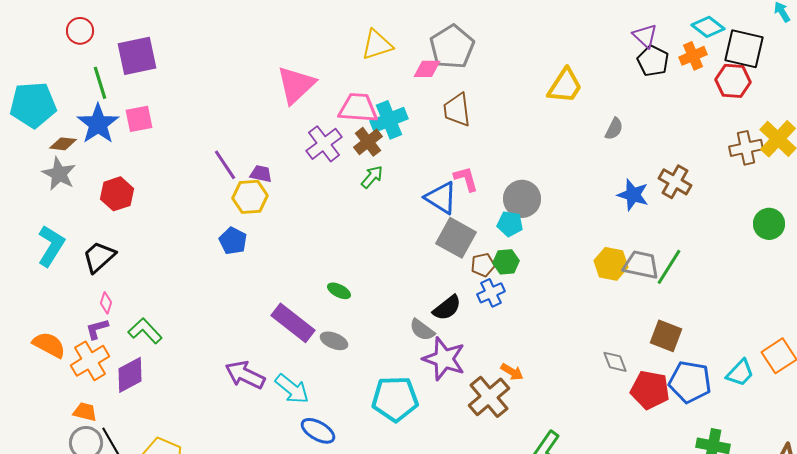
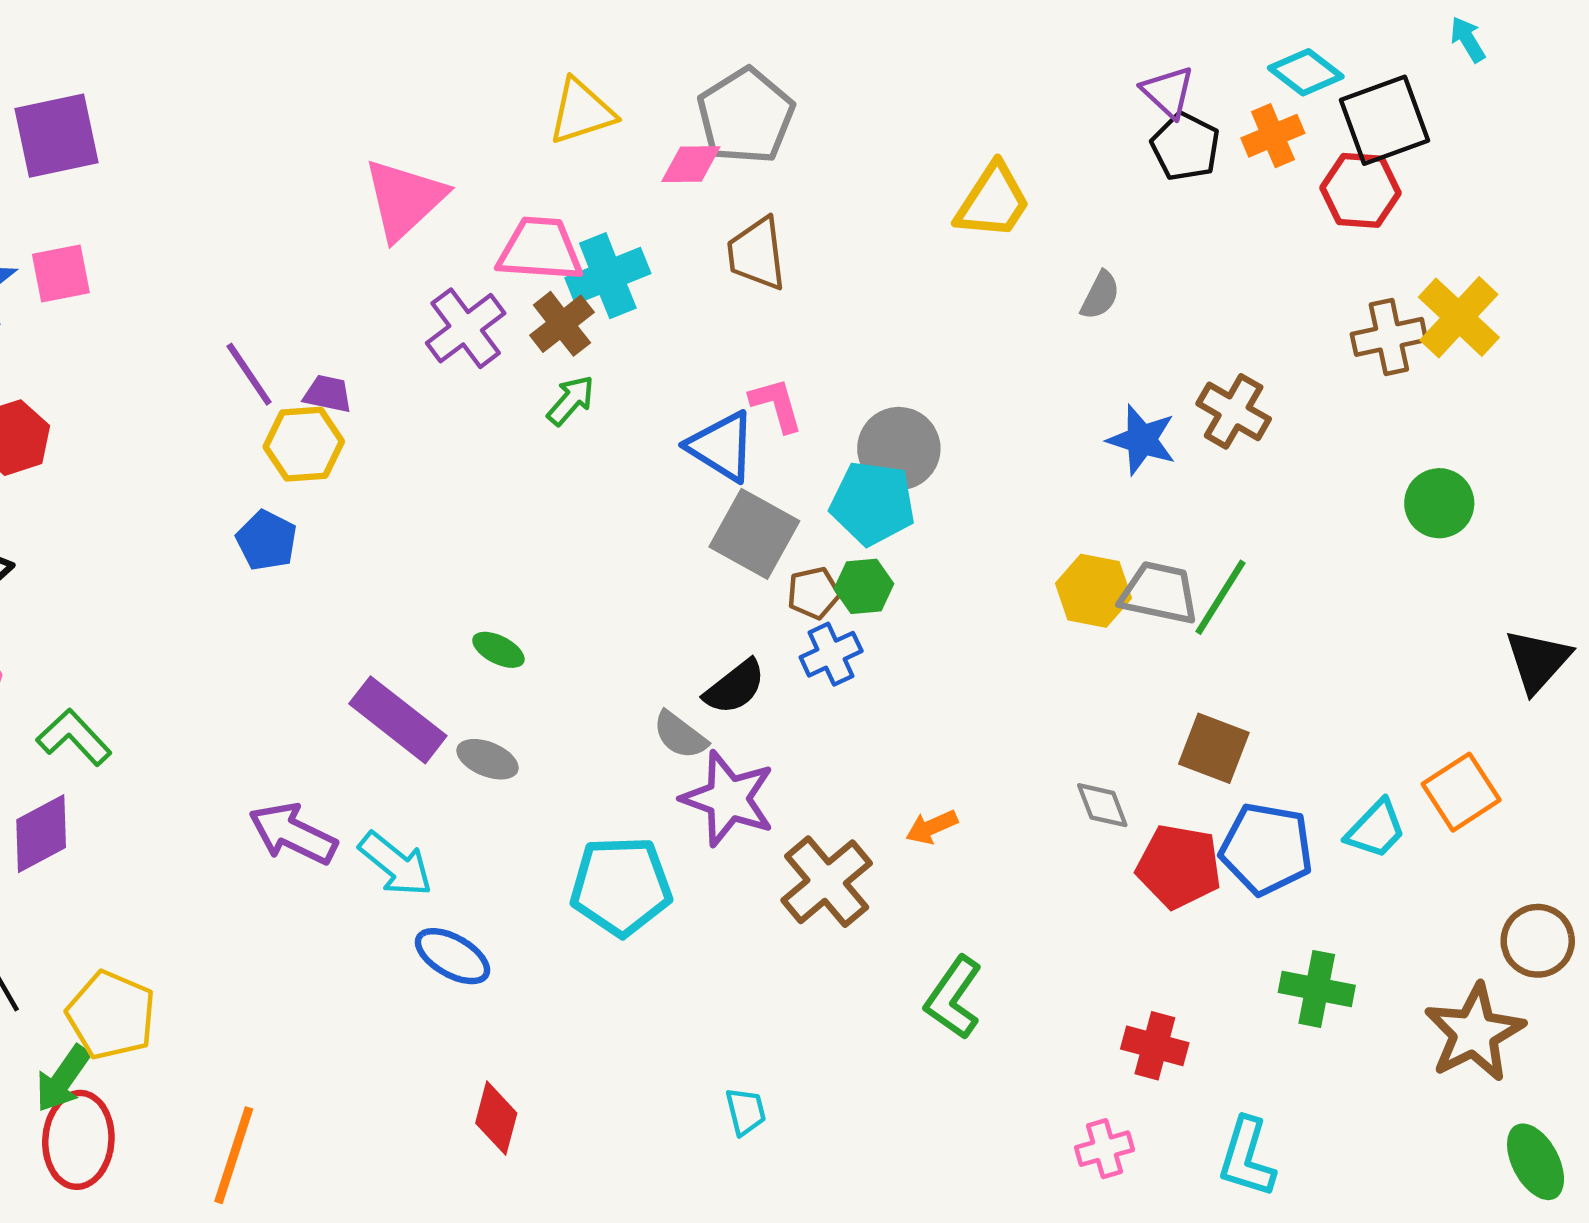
black square: (744, 49) -> (1385, 120), turned -33
cyan pentagon: (510, 224) -> (873, 503), size x1.5
orange arrow: (512, 372) -> (932, 827), moved, turned 125

